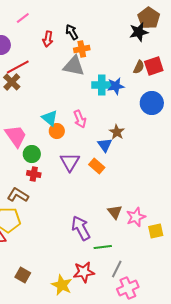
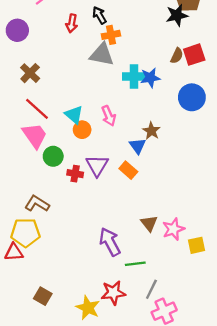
red line: (18, 67) -> (37, 109), moved, turned 70
red cross: (34, 174) -> (75, 174), moved

